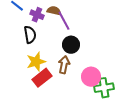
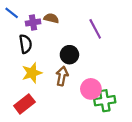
purple cross: (37, 15) -> (33, 23), turned -32
purple line: (64, 21) -> (95, 29), moved
red rectangle: (42, 78) -> (24, 104), moved

